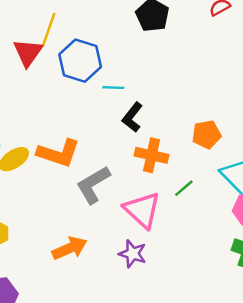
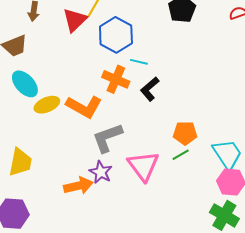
orange pentagon: (206, 134) -> (185, 133), moved
orange cross: (152, 155) -> (116, 79), moved
purple star: (133, 254) -> (101, 172), moved

